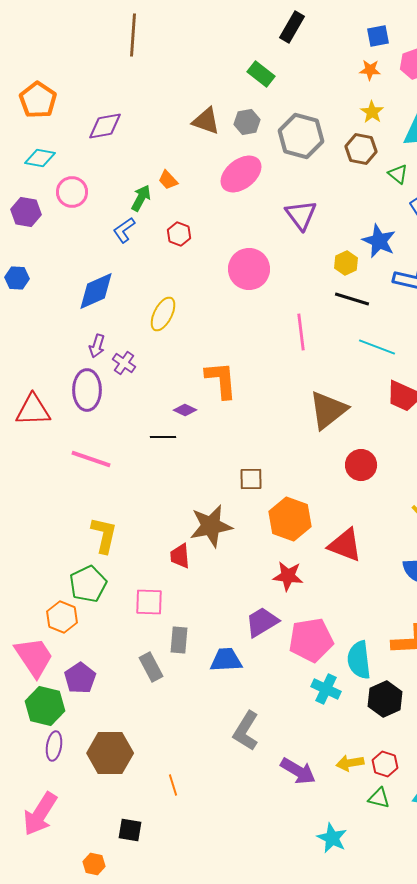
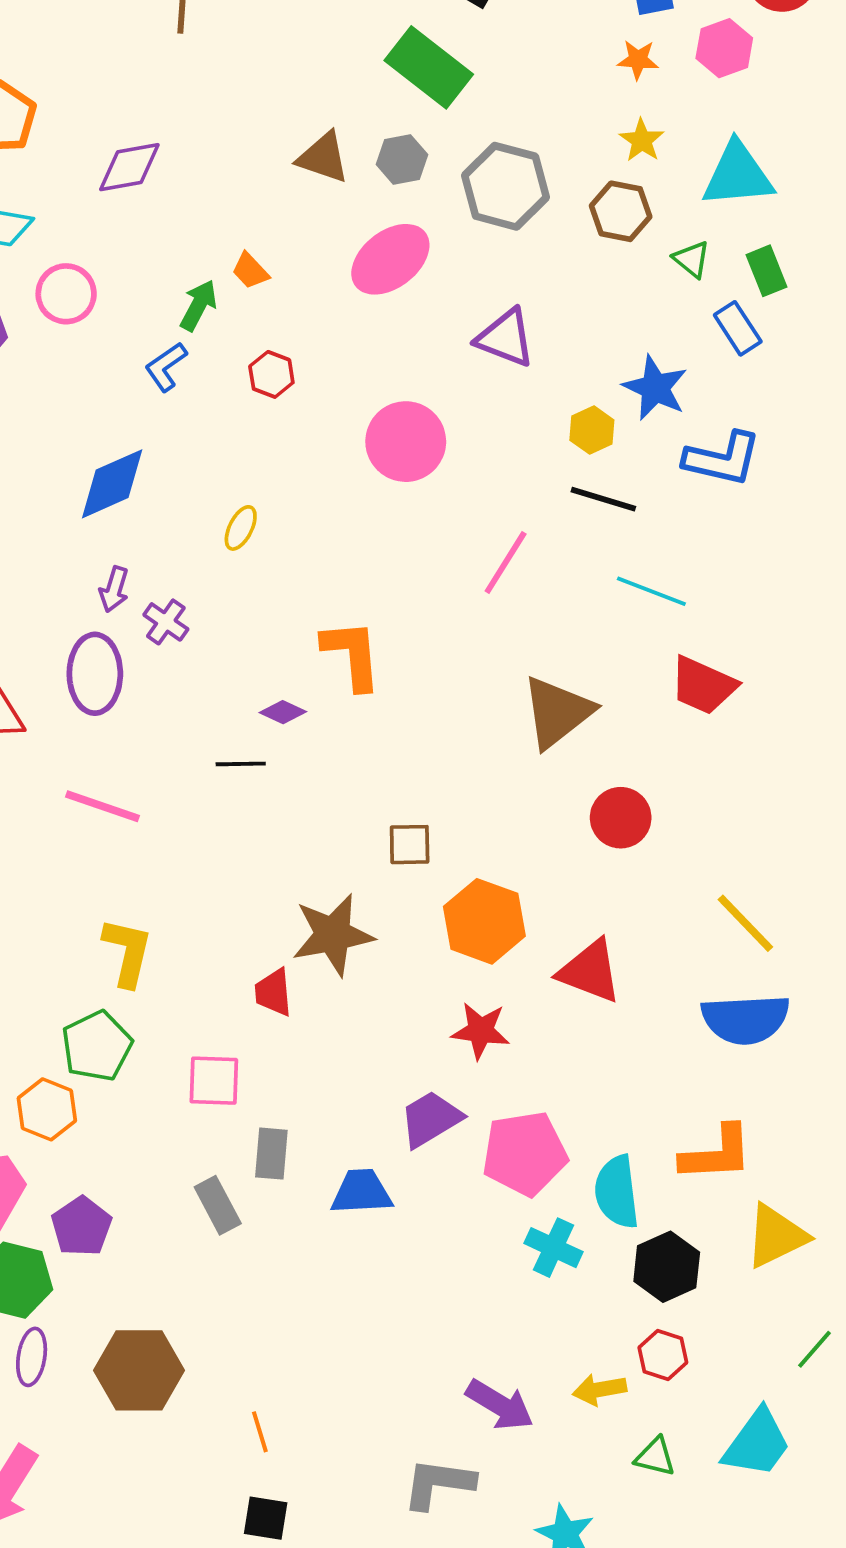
green rectangle: (261, 74) -> (429, 67), size x1.6
purple triangle: (301, 215) -> (506, 338), turned -32
yellow ellipse: (163, 314) -> (241, 528), size x0.7
pink line: (301, 332) -> (506, 562), turned 39
gray L-shape: (246, 731) -> (438, 1484), moved, turned 66
red hexagon: (385, 764) -> (663, 1355), moved
black square: (130, 830) -> (266, 1518), moved

